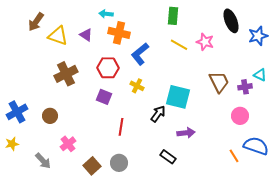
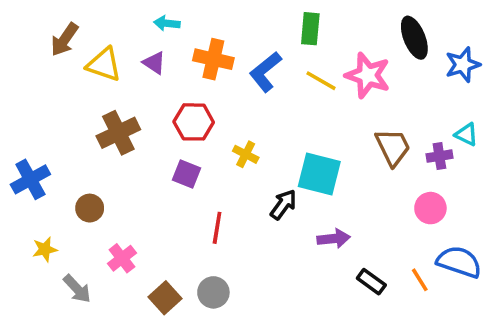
cyan arrow: (106, 14) -> (167, 23), moved
pink star: (205, 42) -> (368, 75), size x1.4
blue L-shape: (140, 54) -> (265, 72), moved
blue cross: (17, 112) -> (30, 179), moved
yellow star: (12, 144) -> (45, 249), moved
black rectangle: (168, 157) -> (371, 282), moved

